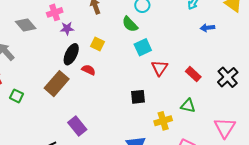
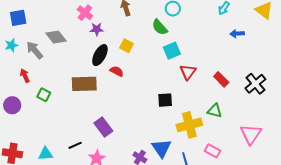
pink cross: (55, 12) -> (85, 13), turned -35
gray diamond: (26, 25) -> (56, 37), moved
brown rectangle: (57, 84) -> (84, 84), turned 45
yellow cross: (163, 121) -> (189, 125), size x1.4

